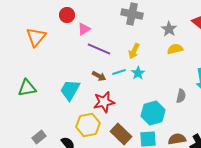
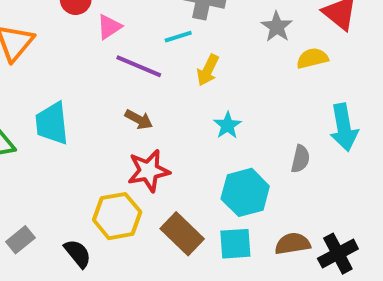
yellow semicircle: (175, 49) -> (312, 58), moved
cyan line: (119, 72) -> (178, 37), moved
cyan star: (138, 73) -> (227, 125), moved
cyan trapezoid: (70, 90) -> (52, 123), moved, turned -35

